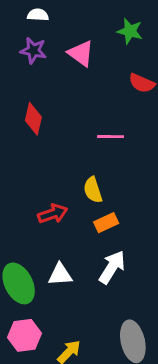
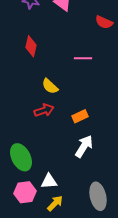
yellow semicircle: (93, 190) -> (50, 86), moved, turned -30
white triangle: (60, 275) -> (49, 181), moved

